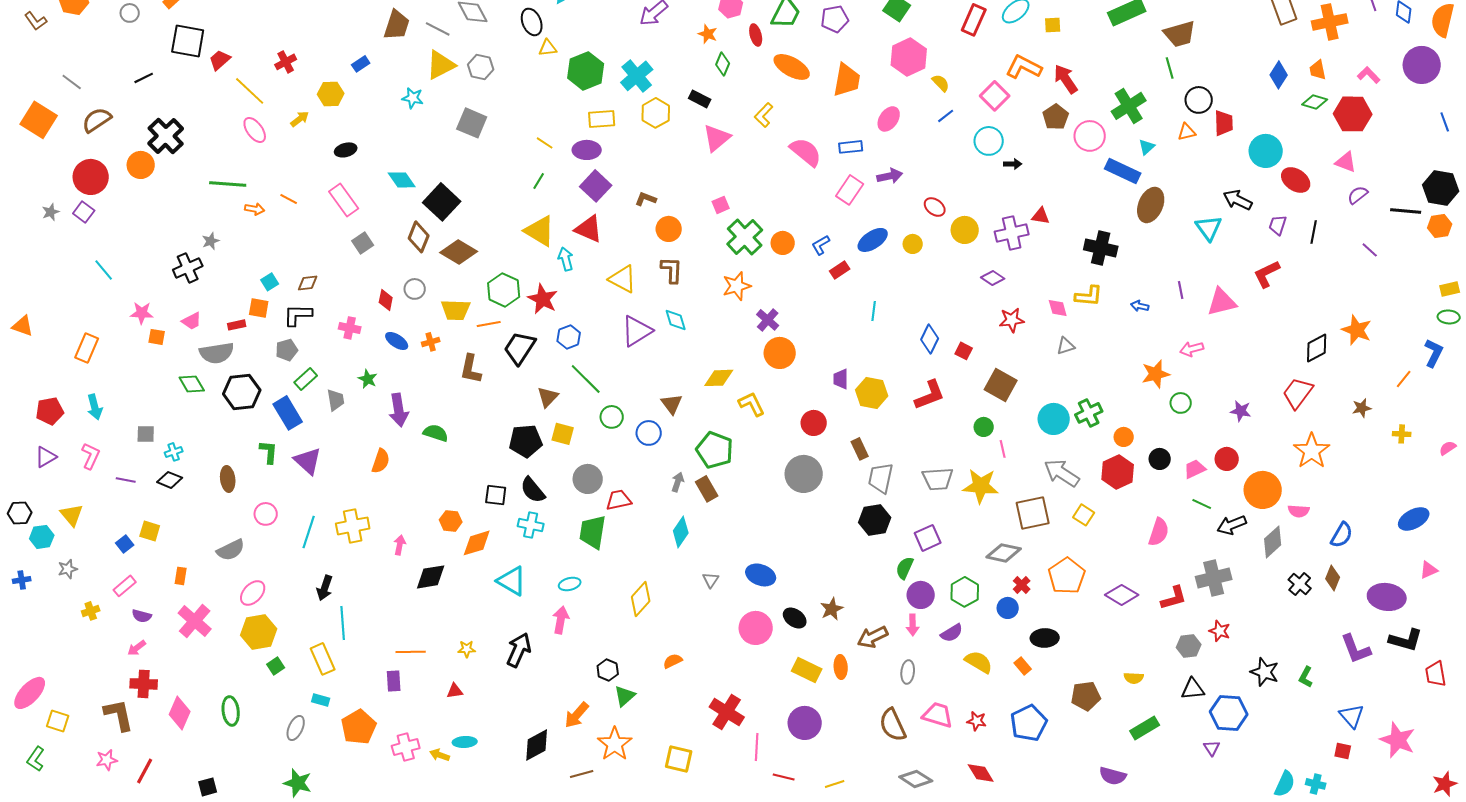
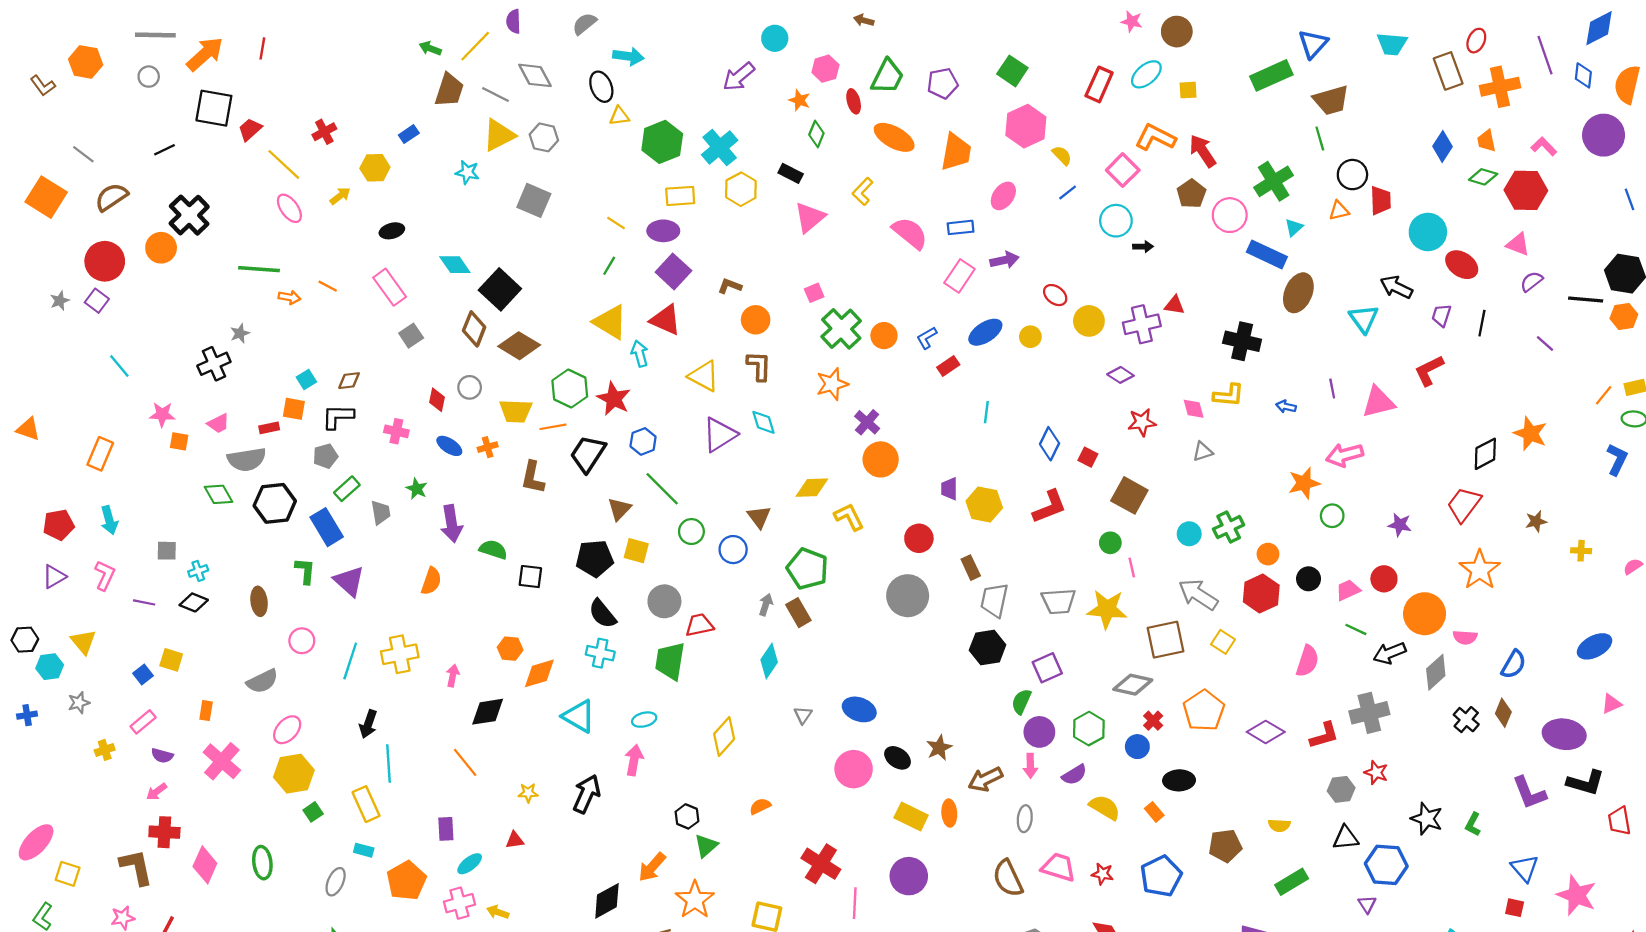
pink arrow: (1192, 349) -> (1345, 455), size x1.4
orange line: (1404, 379) -> (1604, 395), moved
cyan circle: (1054, 419) -> (1189, 534), size x0.7
black square: (496, 495) -> (530, 577), moved
orange line: (411, 652) -> (465, 762), moved, turned 52
cyan ellipse: (465, 742) -> (470, 864), moved, turned -35

